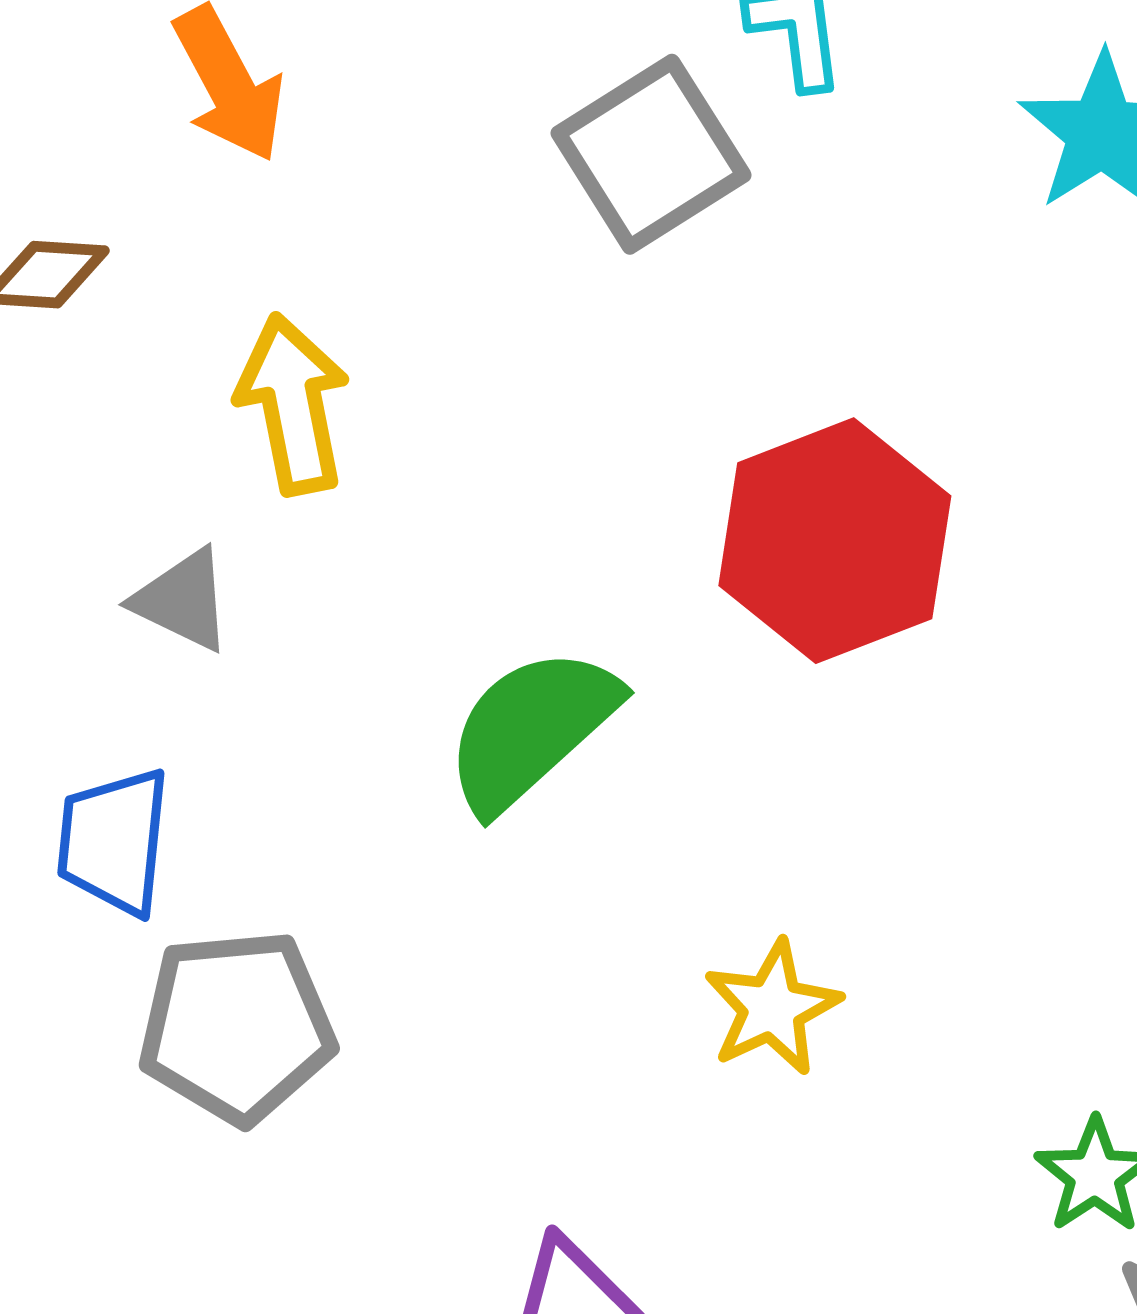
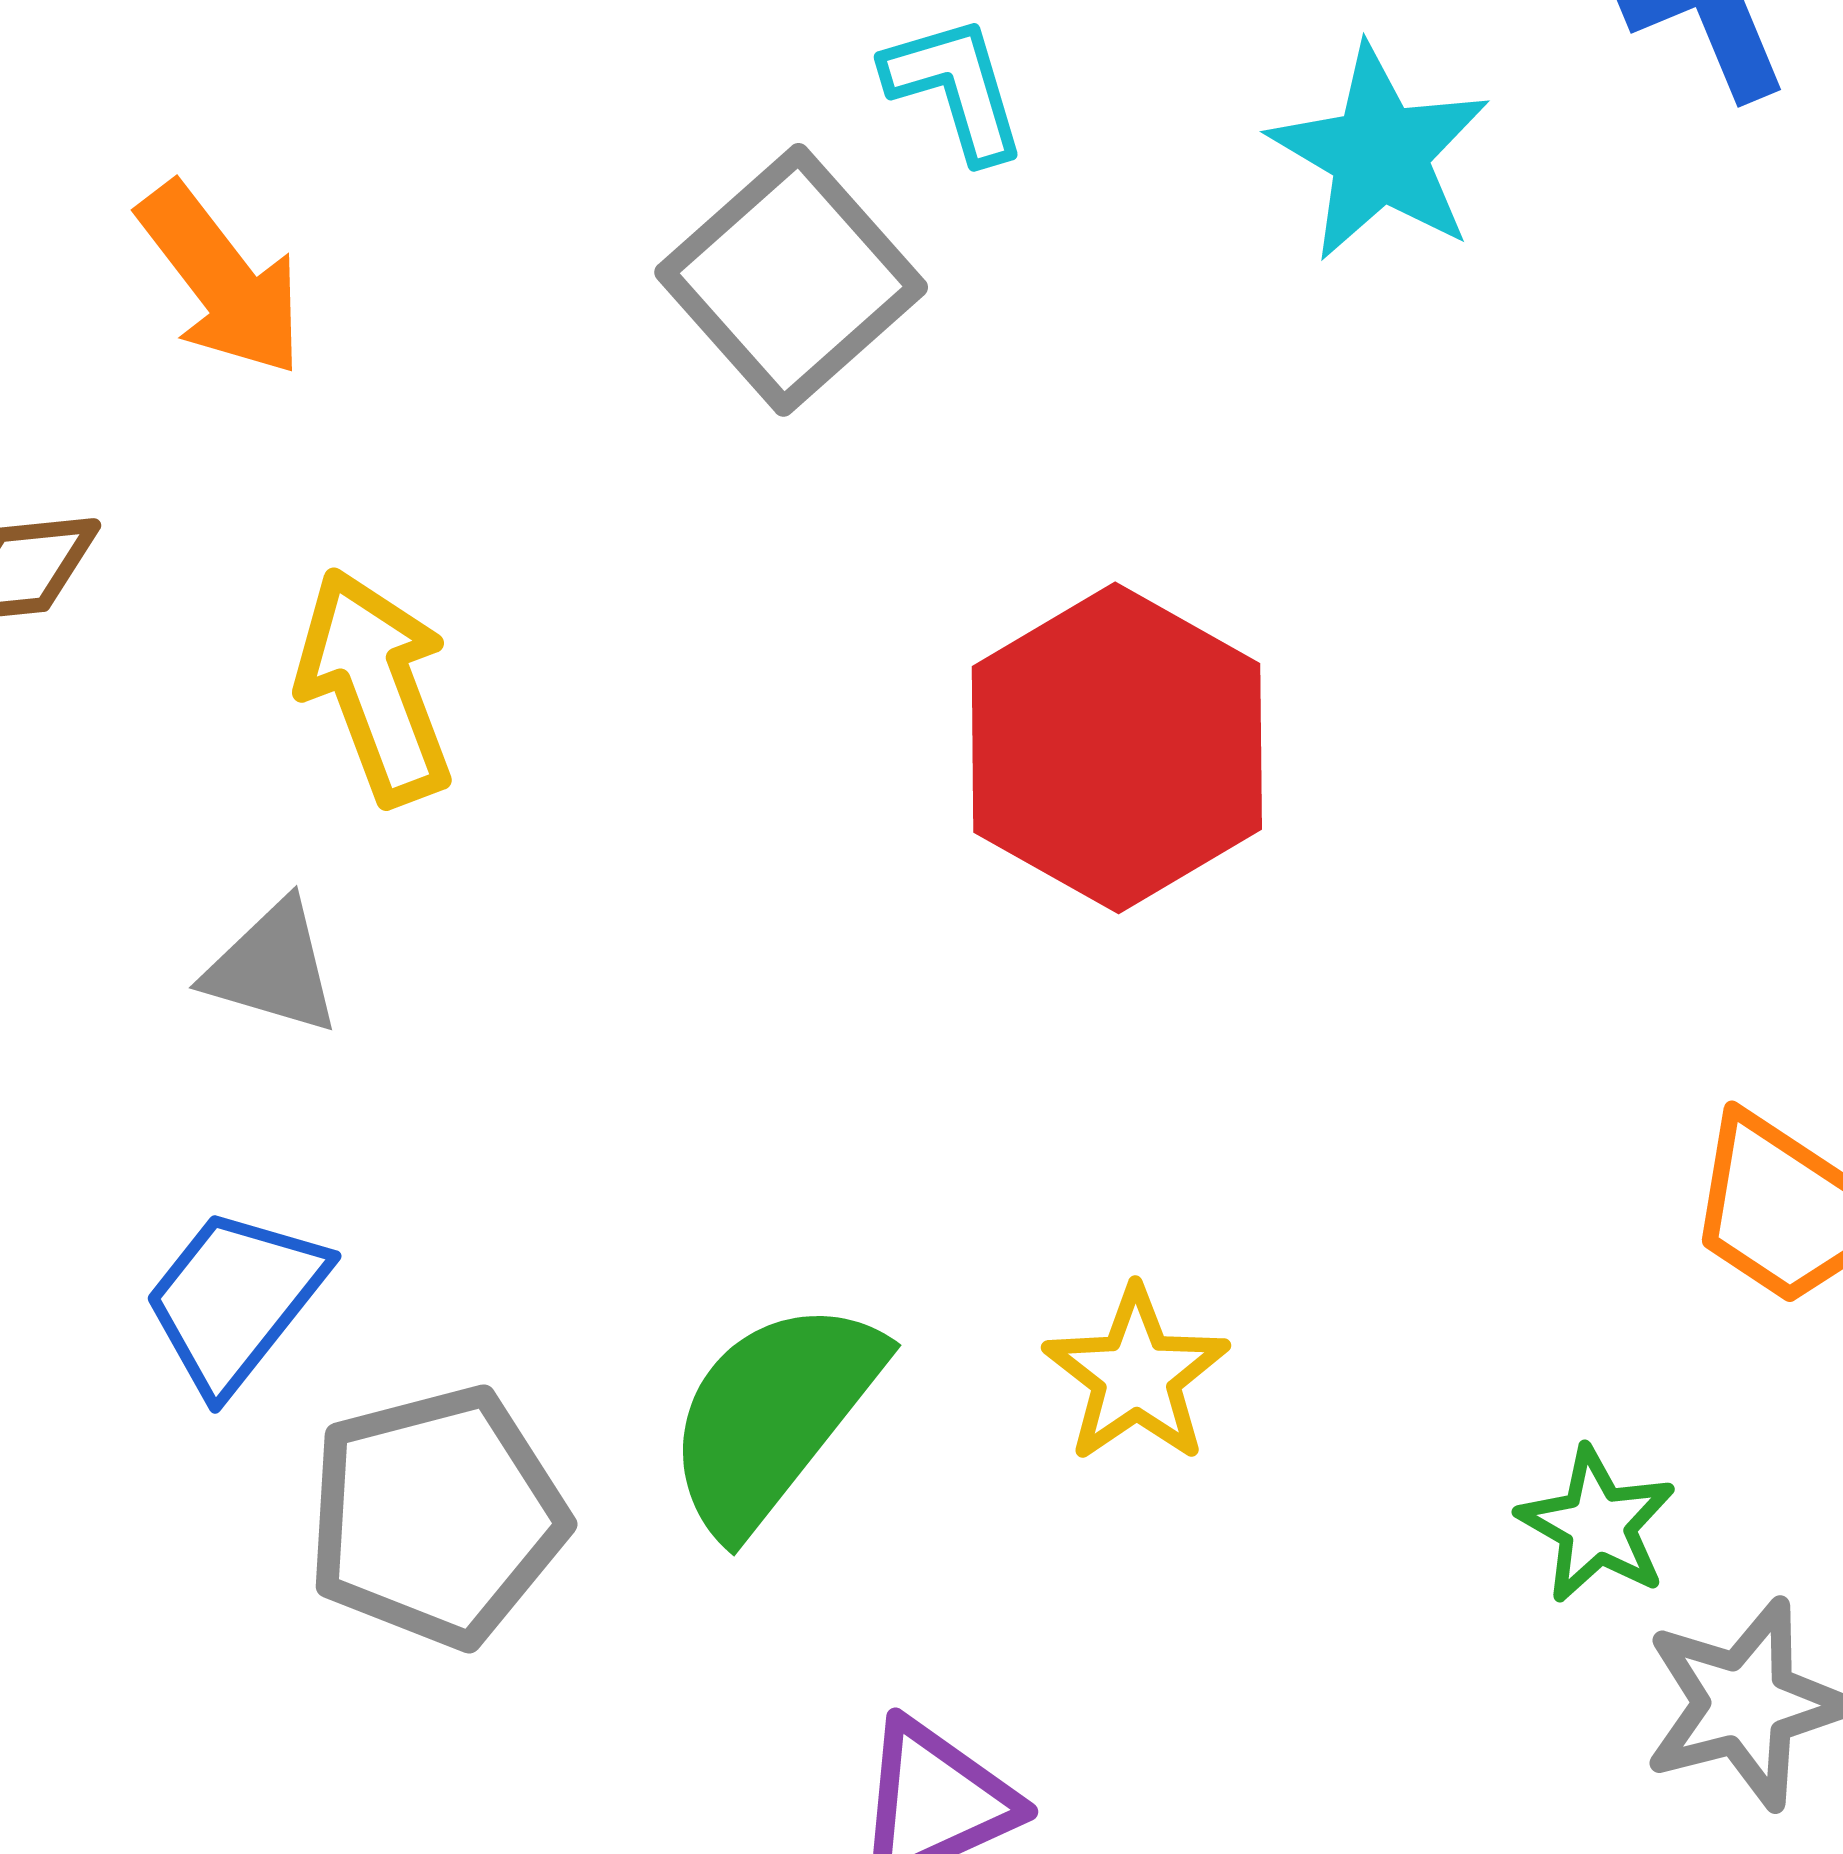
green semicircle: (531, 729) -> (773, 1415), moved
blue trapezoid: (114, 841) -> (235, 1300), turned 42

